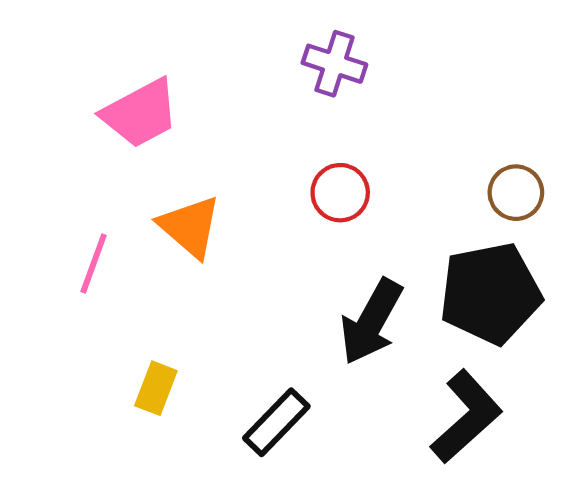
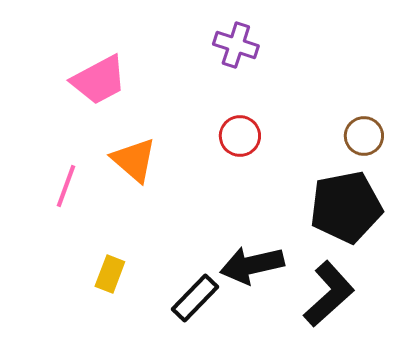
black arrow: (371, 322) -> (252, 265), moved, turned 48

